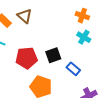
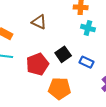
brown triangle: (24, 16) -> (39, 22), moved

